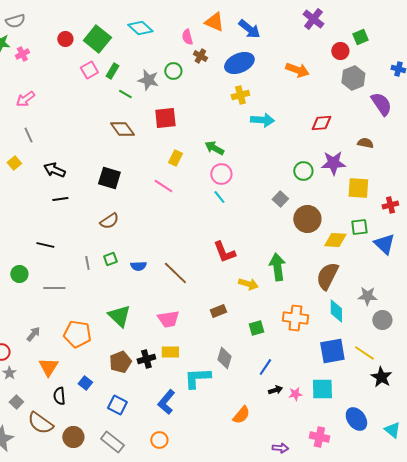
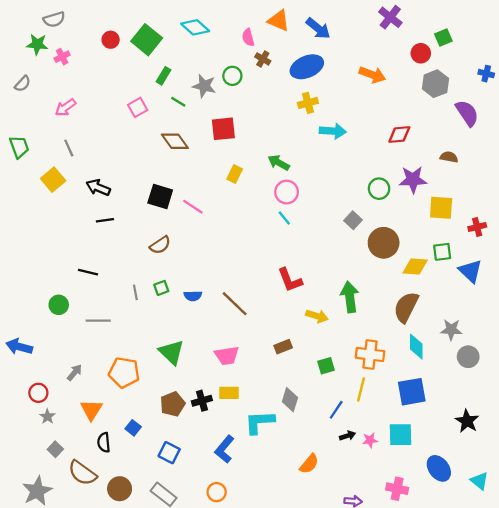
pink square: (89, 70) -> (138, 107), moved
yellow square: (14, 163) -> (53, 180), size x1.5
pink line: (163, 186) -> (193, 207), moved
yellow line: (364, 353) -> (361, 389), moved, turned 70

